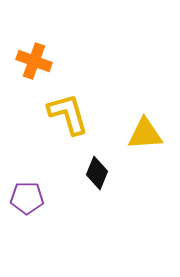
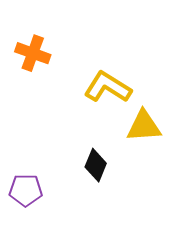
yellow L-shape: (68, 114) -> (108, 87), moved, turned -42

